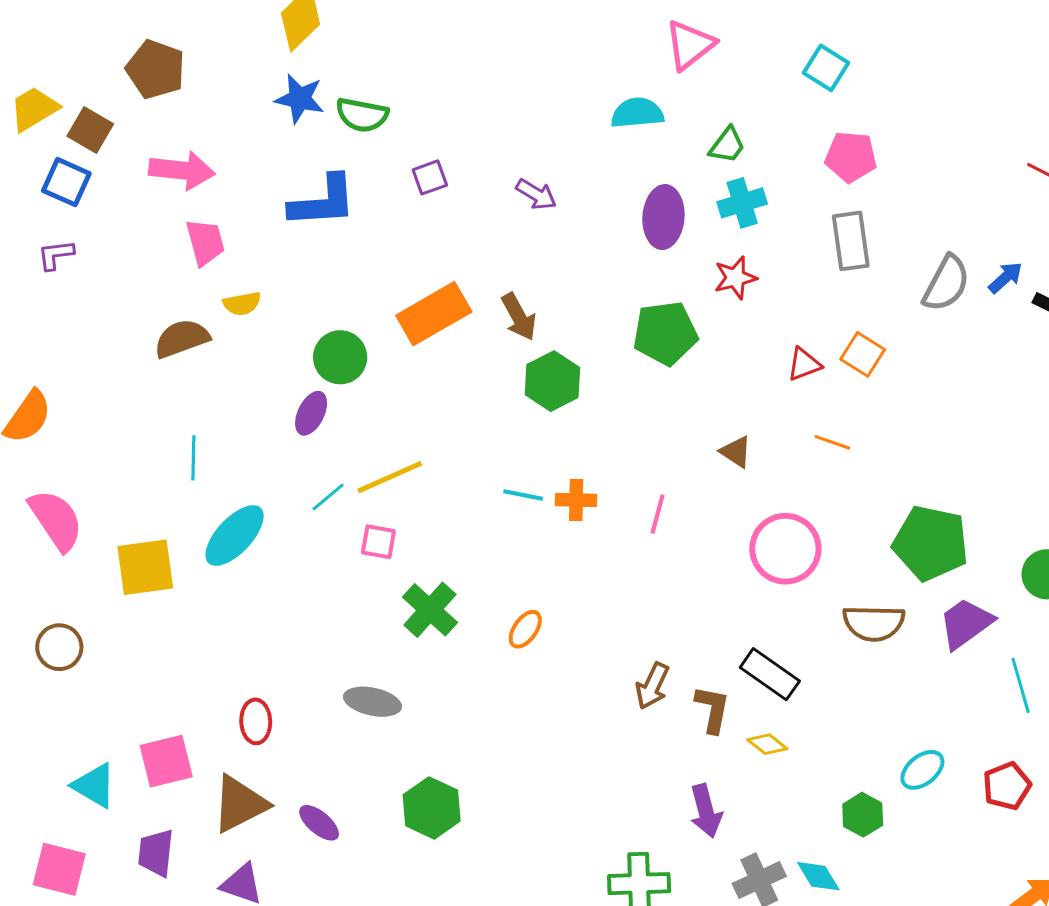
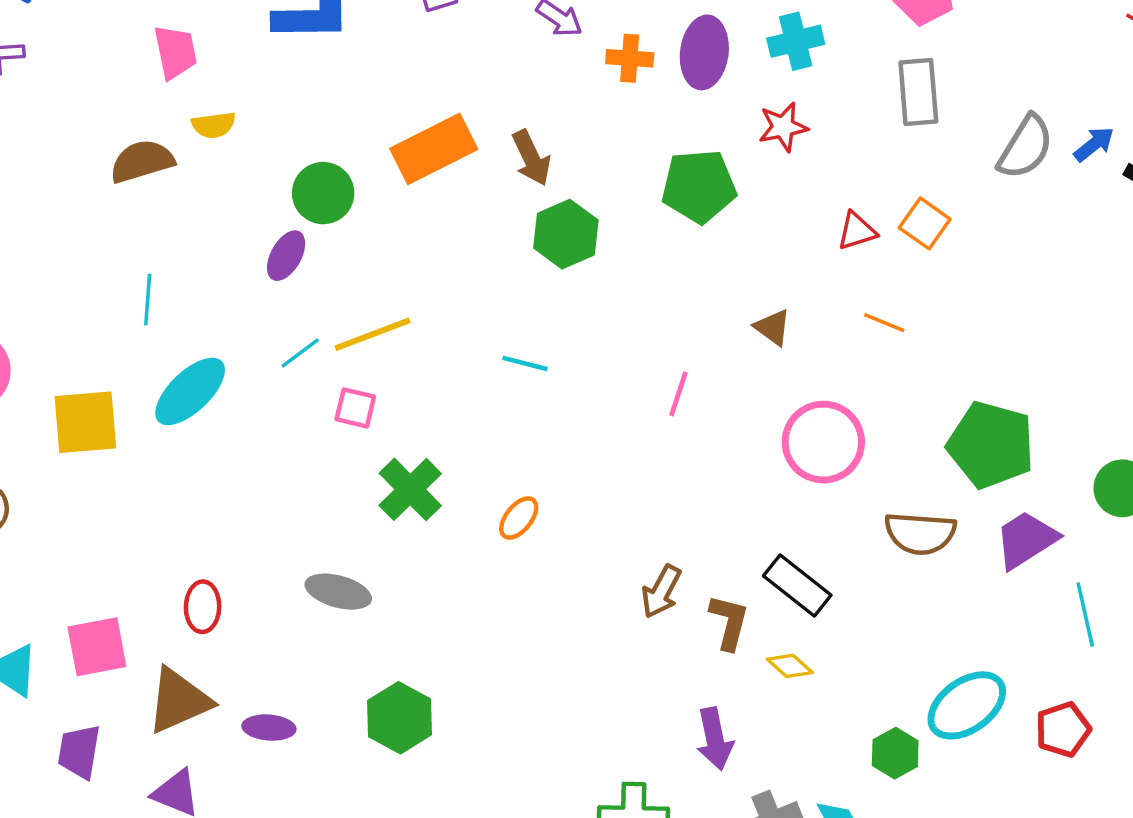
orange cross: (576, 500) -> (630, 58), moved
cyan ellipse: (922, 770) -> (967, 705), size x1.5
purple ellipse: (319, 823) -> (269, 728), turned -39

